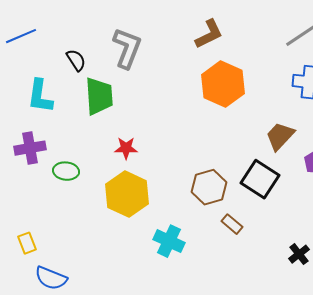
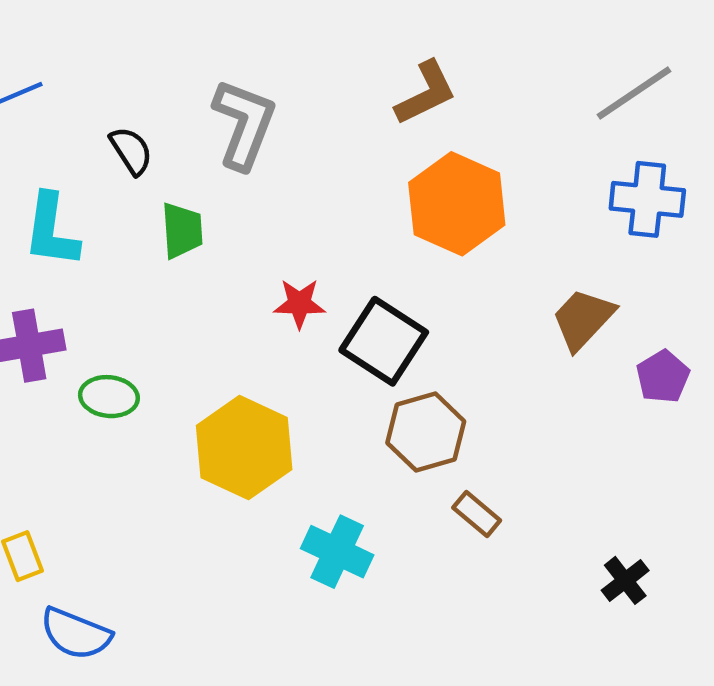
green trapezoid: (99, 96) -> (182, 230), size x0.7
red star: (126, 148) -> (299, 304), moved
black square: (260, 179) -> (384, 341), moved

